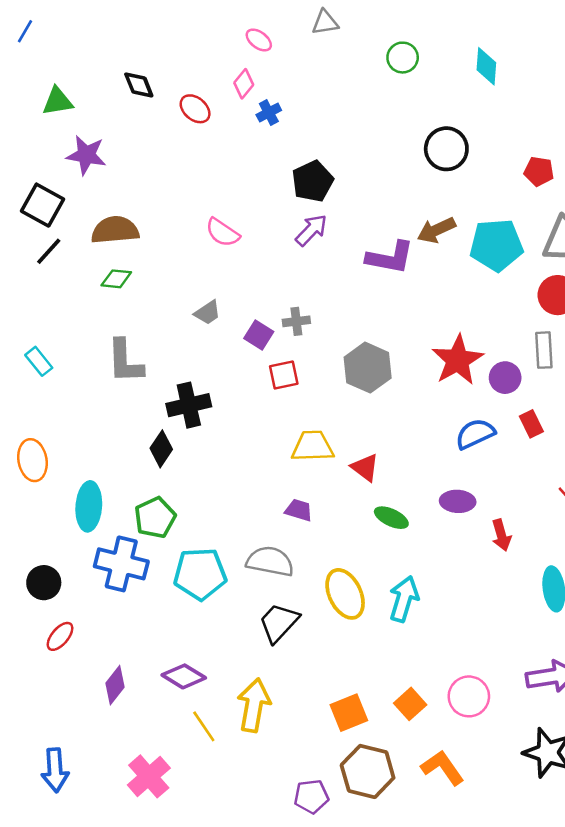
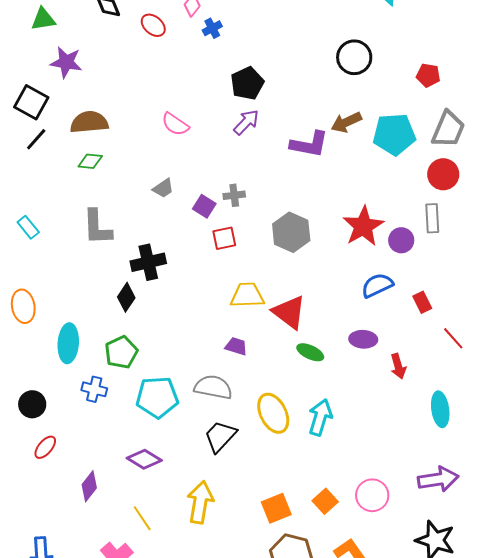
red rectangle: (531, 424) -> (422, 302), moved
red triangle: (365, 468) -> (289, 312), size x1.5
blue cross: (121, 564) -> (94, 389), size x0.6
purple diamond: (184, 676) -> (144, 459), moved
yellow line: (204, 726) -> (142, 518), moved

